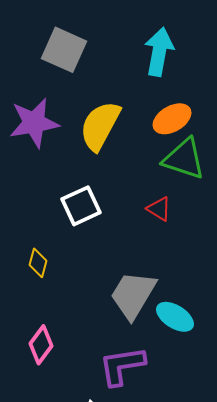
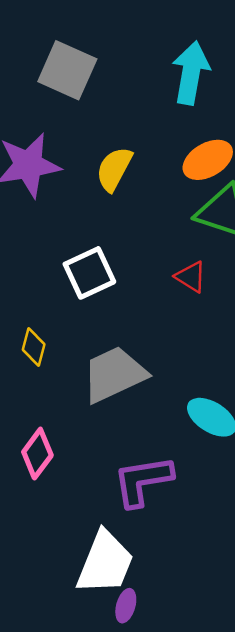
yellow semicircle: (100, 126) -> (114, 169), size x0.7
gray trapezoid: (133, 295) -> (114, 374), moved, turned 34

